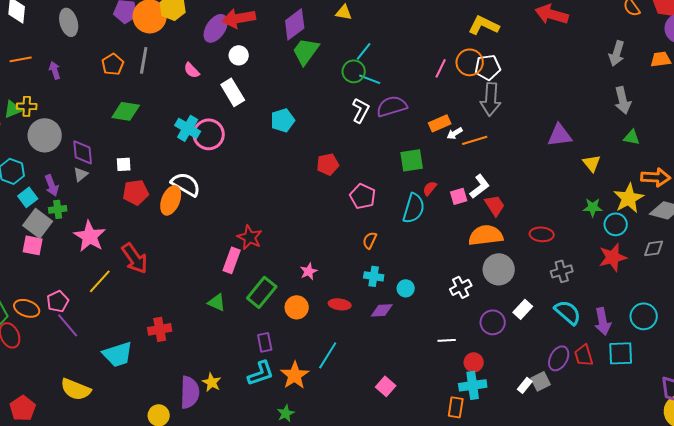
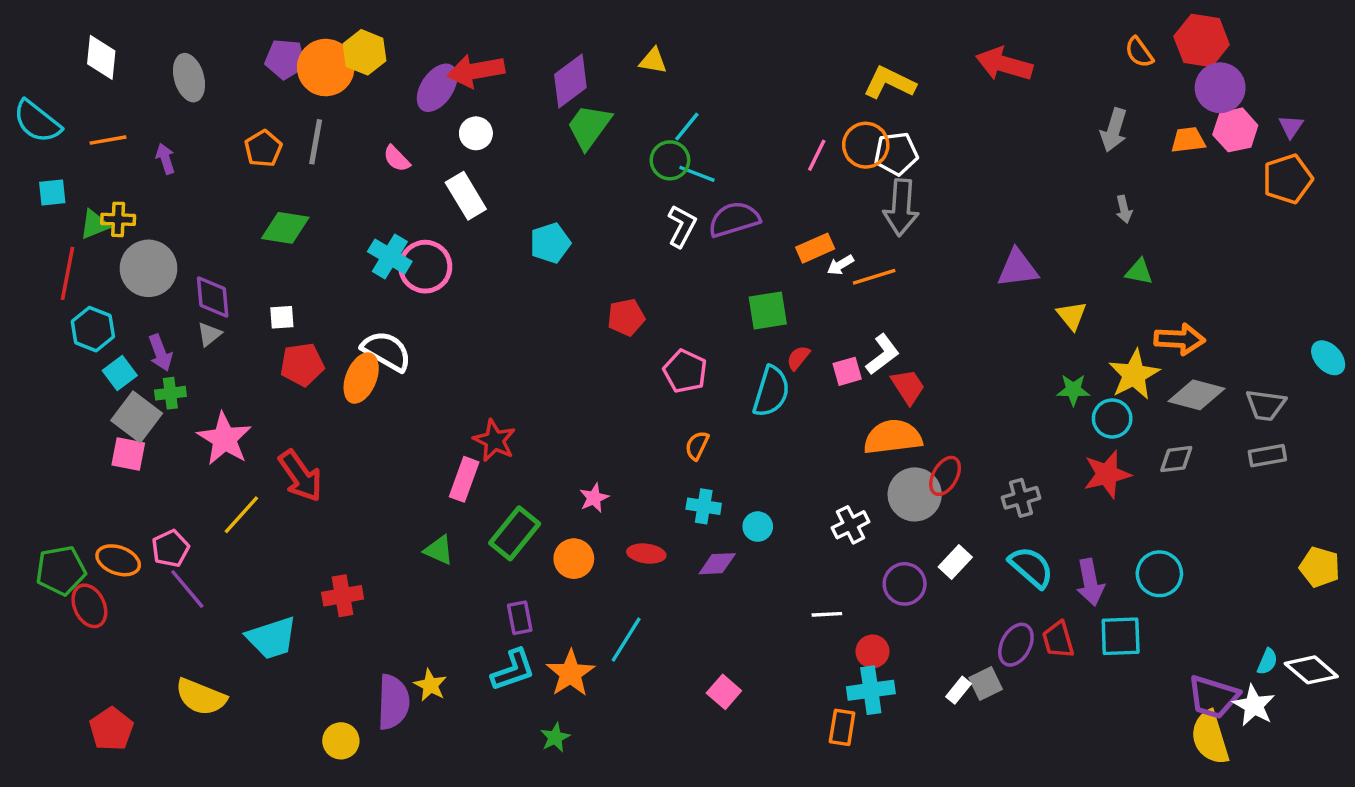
gray arrow: (623, 100) -> (1124, 209), size x0.6
red ellipse: (542, 234) -> (945, 476), moved, turned -65

